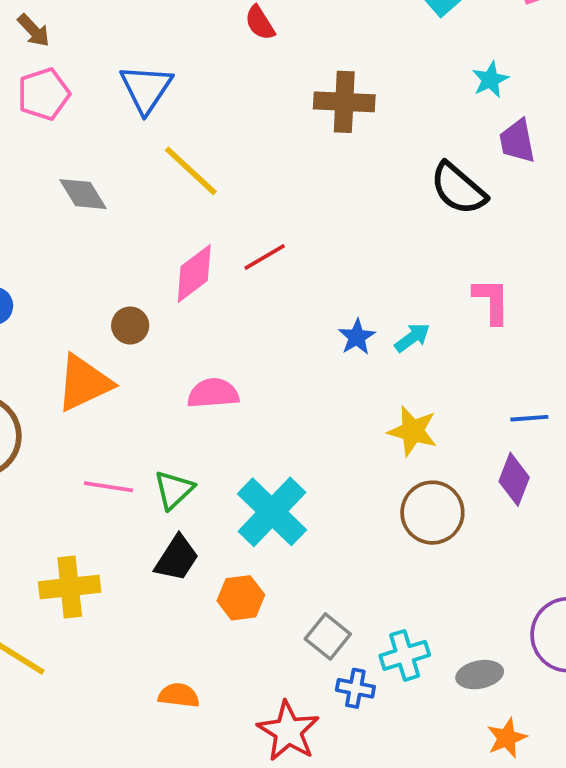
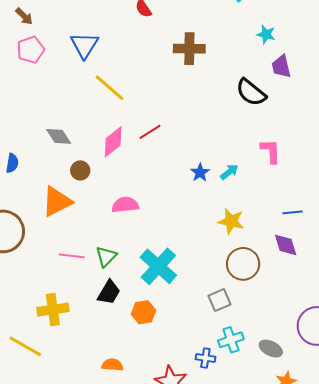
cyan star: (490, 80) -> (266, 34), turned -30
gray diamond: (83, 194) -> (59, 136), moved
purple diamond: (514, 479) -> (286, 245), turned -36
gray square: (328, 636) -> (219, 300), moved, turned 30
gray ellipse: (480, 675) -> (271, 349), turned 40

